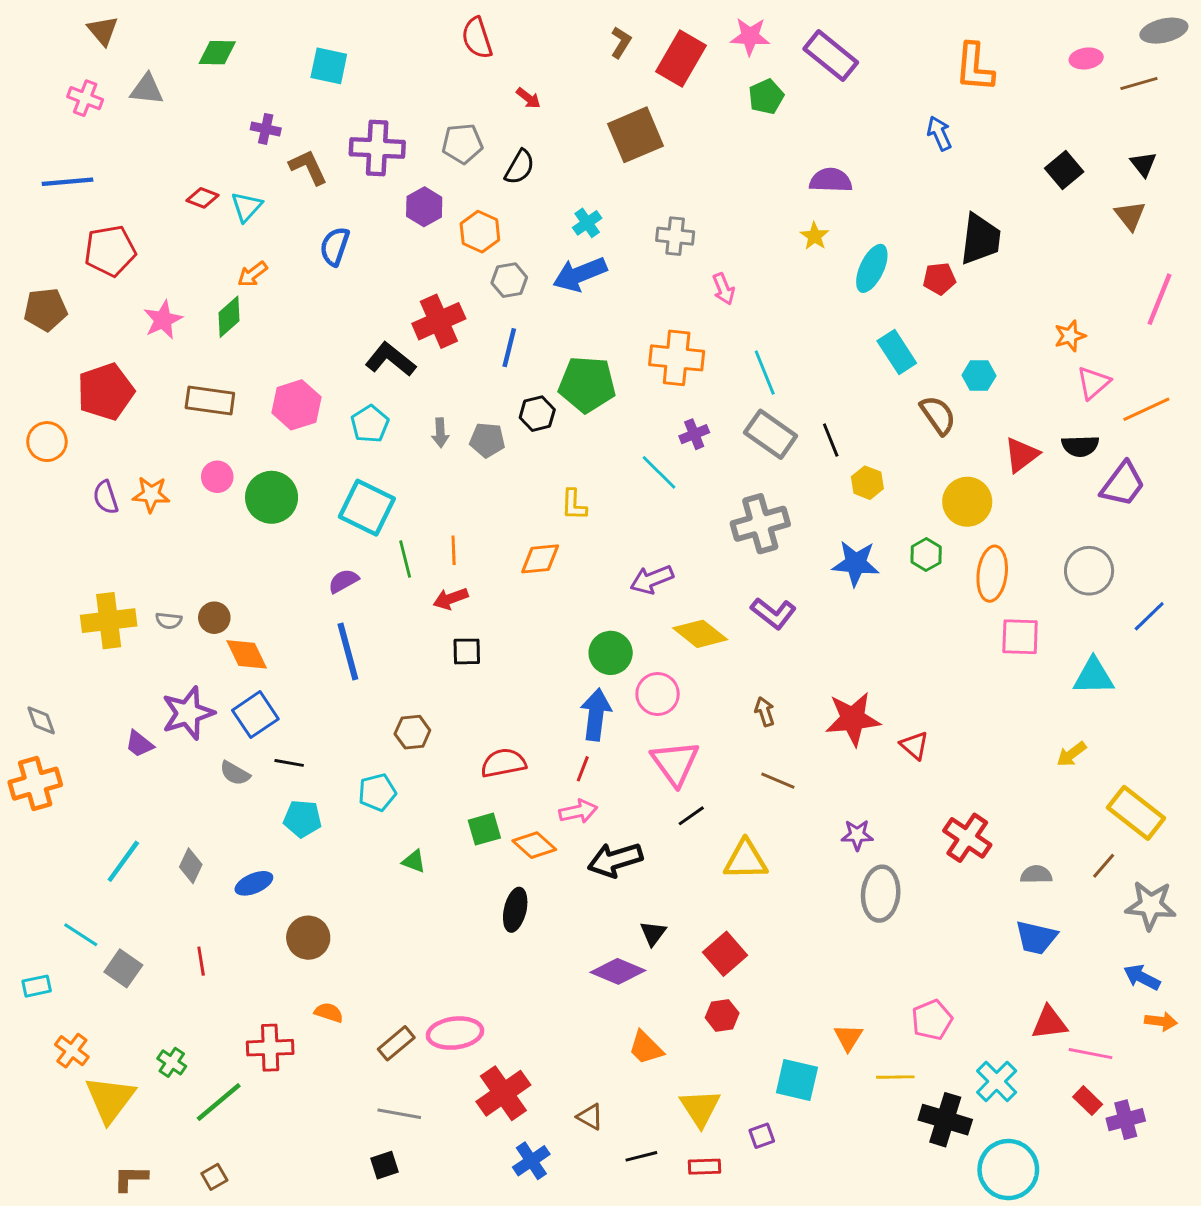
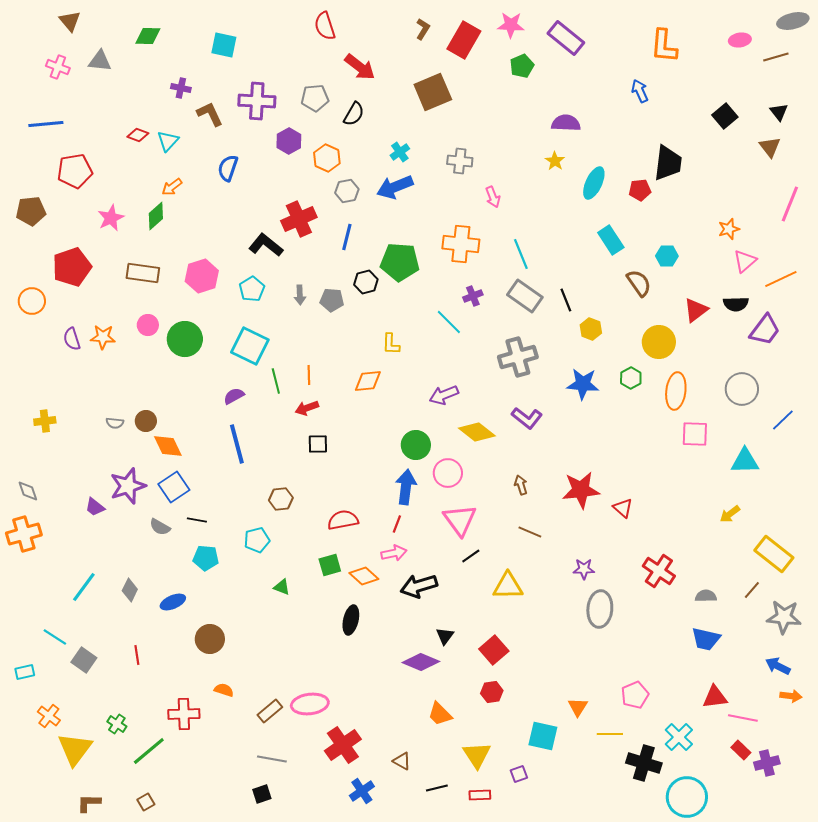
red arrow: (528, 98) -> (360, 67), size x1.8
yellow cross: (109, 621) -> (45, 421), moved, size x0.6

